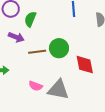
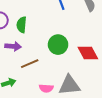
brown line: (37, 52) -> (30, 64), moved

